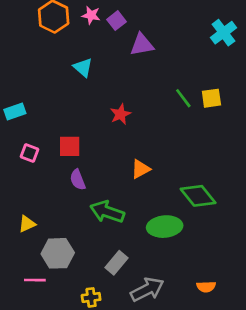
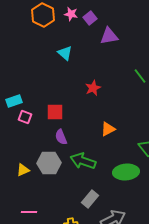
cyan rectangle: (15, 112) -> (14, 101), moved
gray hexagon: (58, 253) -> (49, 163), moved

